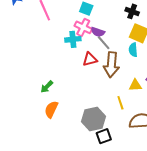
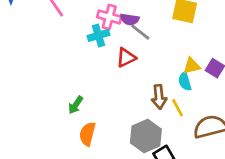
cyan semicircle: (133, 50) -> (185, 81), moved
brown arrow: (111, 65) -> (159, 97), moved, size x0.7
yellow triangle: (135, 85) -> (192, 66), moved

